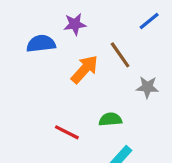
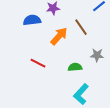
gray star: (147, 87) -> (97, 55), moved
red line: (67, 132) -> (38, 63), moved

